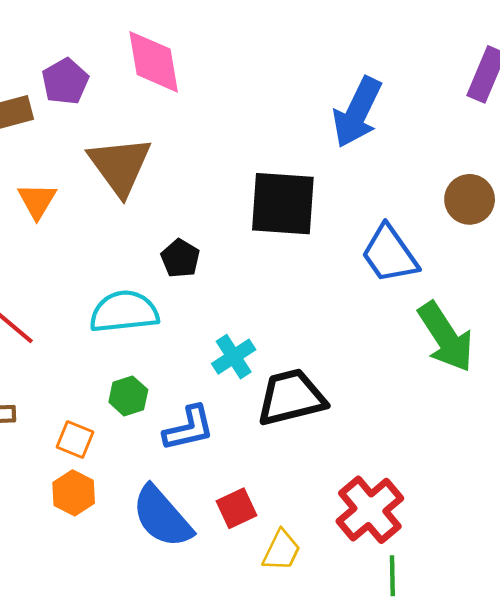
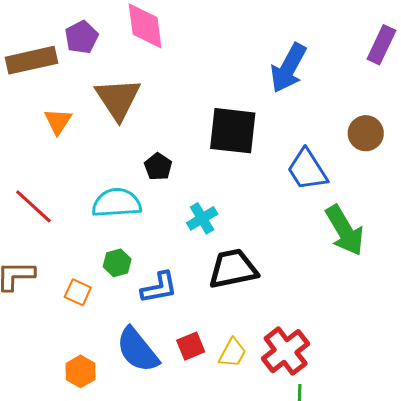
cyan cross: (234, 357) -> (202, 218), moved
orange hexagon: (74, 493) -> (81, 371), moved
yellow trapezoid: (281, 550) -> (232, 353), moved

